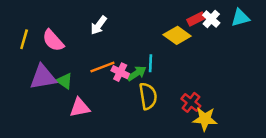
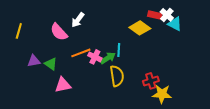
cyan triangle: (240, 18) -> (175, 24), moved, turned 42
red rectangle: (196, 19) -> (155, 15), turned 40
pink semicircle: (53, 40) -> (59, 32), moved
purple triangle: (43, 77) -> (34, 61), size x0.6
red cross: (191, 102) -> (151, 81), turned 35

